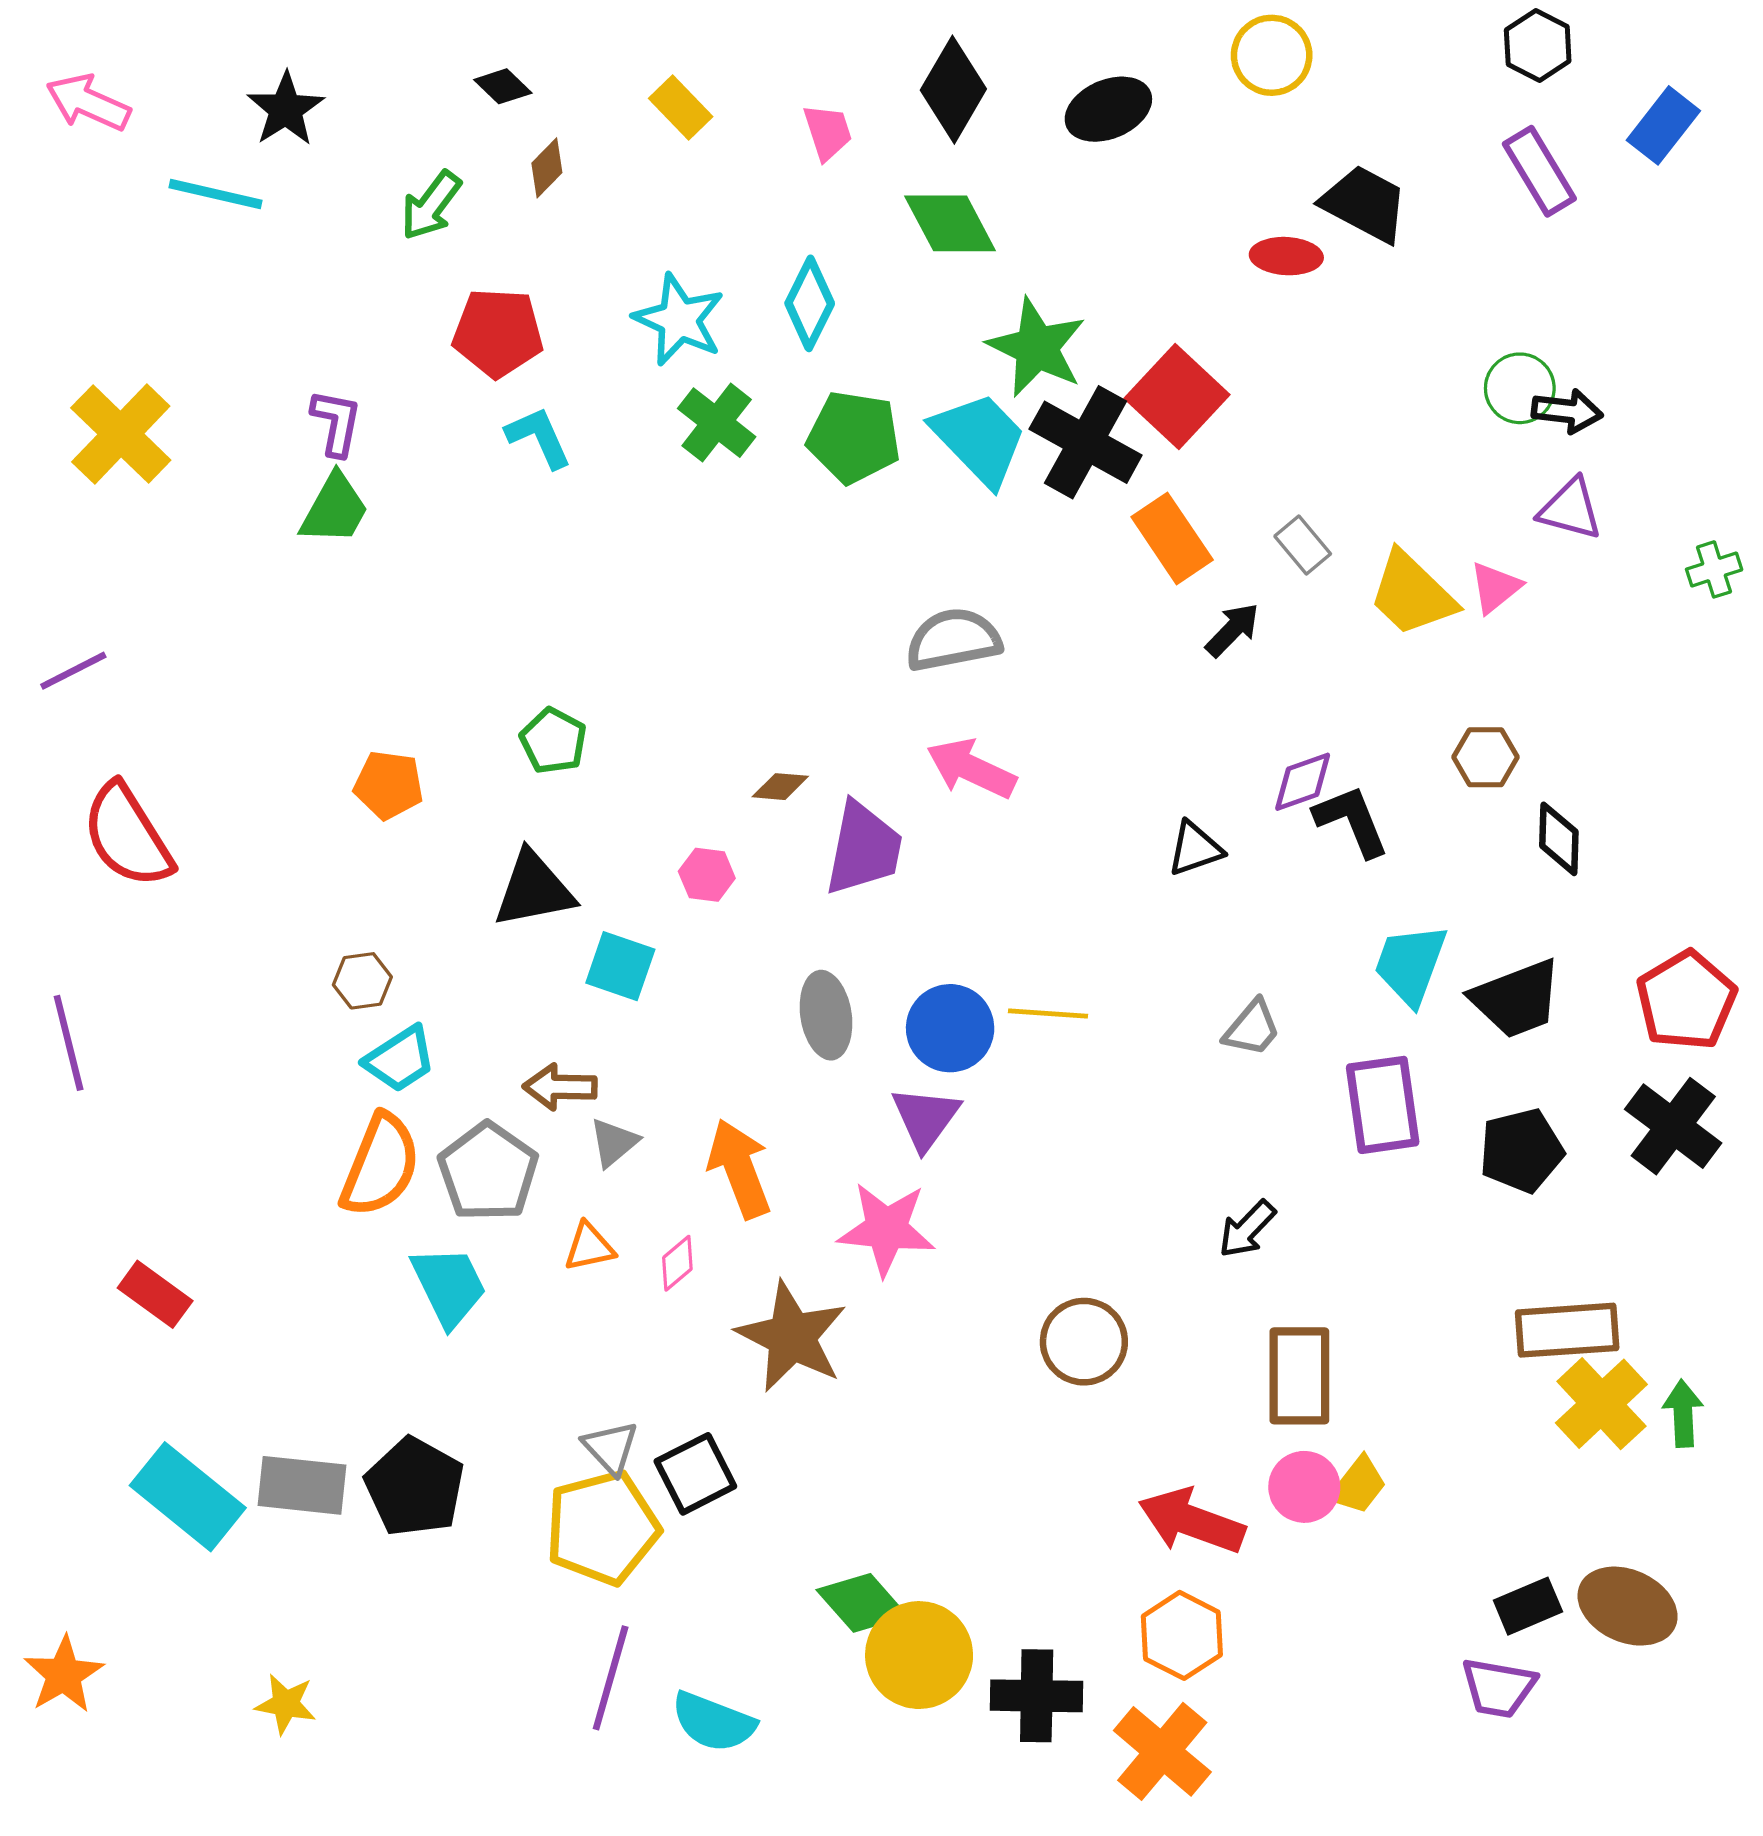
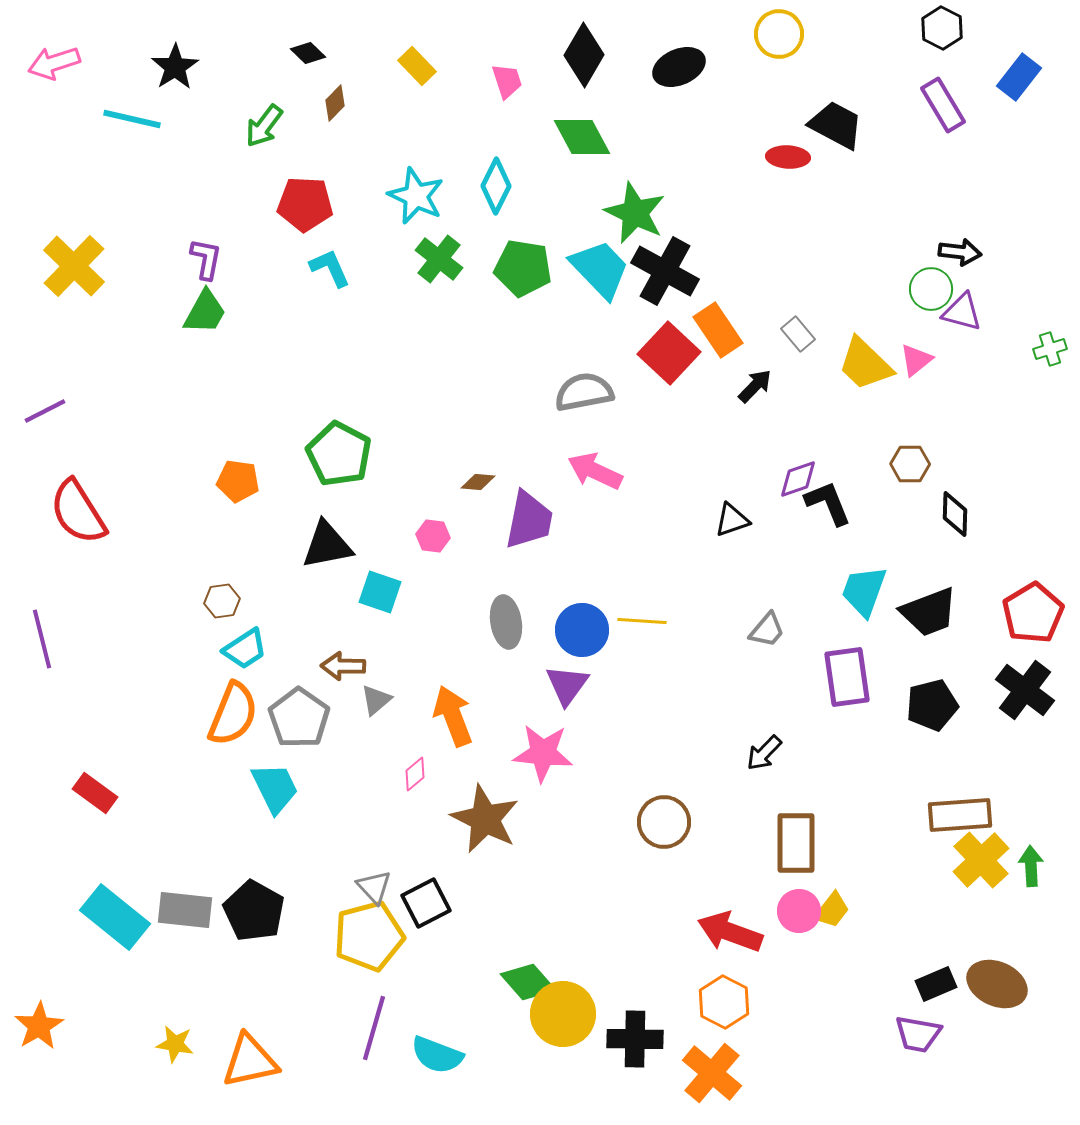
pink arrow: (88, 103) -> (54, 63), turned -42
green circle: (1520, 388) -> (931, 289), moved
red square: (1177, 396) -> (669, 353), moved
green pentagon: (553, 741) -> (339, 454), size x1.6
orange triangle: (589, 1247) -> (250, 1061), moved, size x1.8

